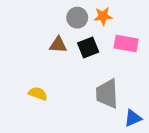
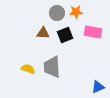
gray trapezoid: (107, 94) -> (52, 67), moved

